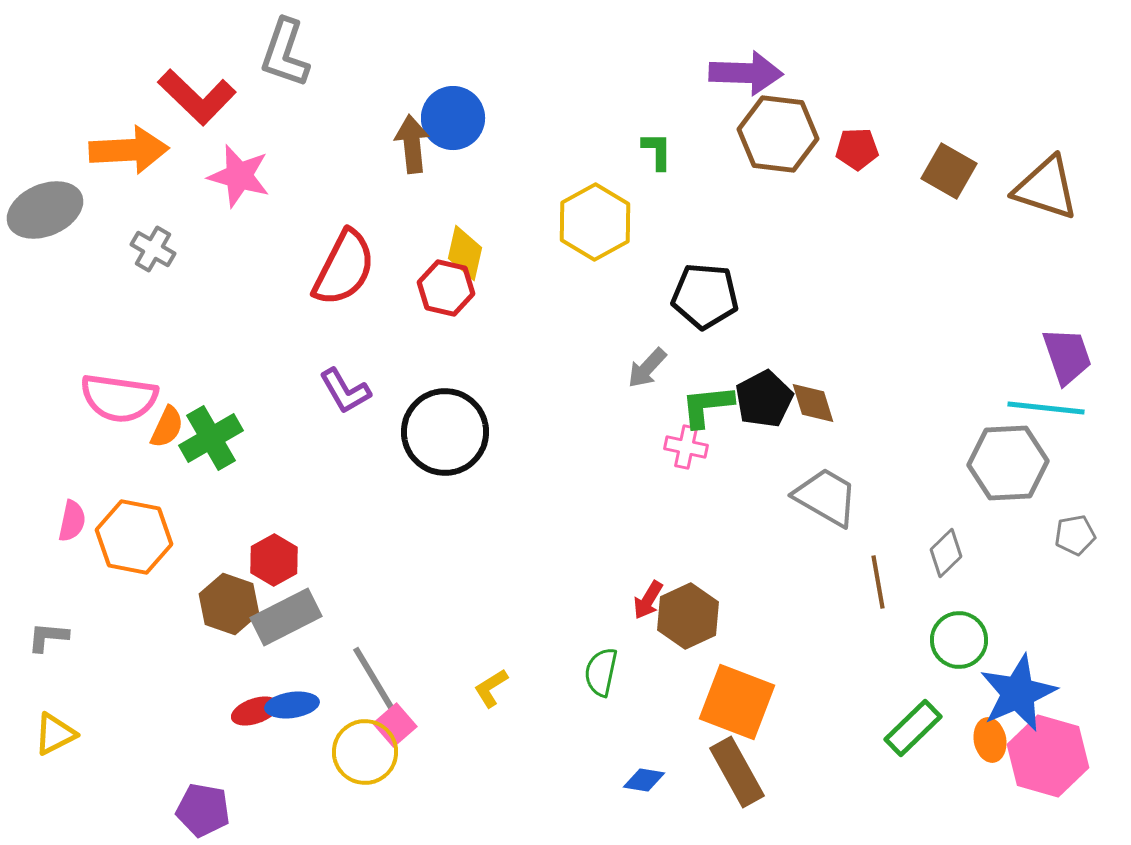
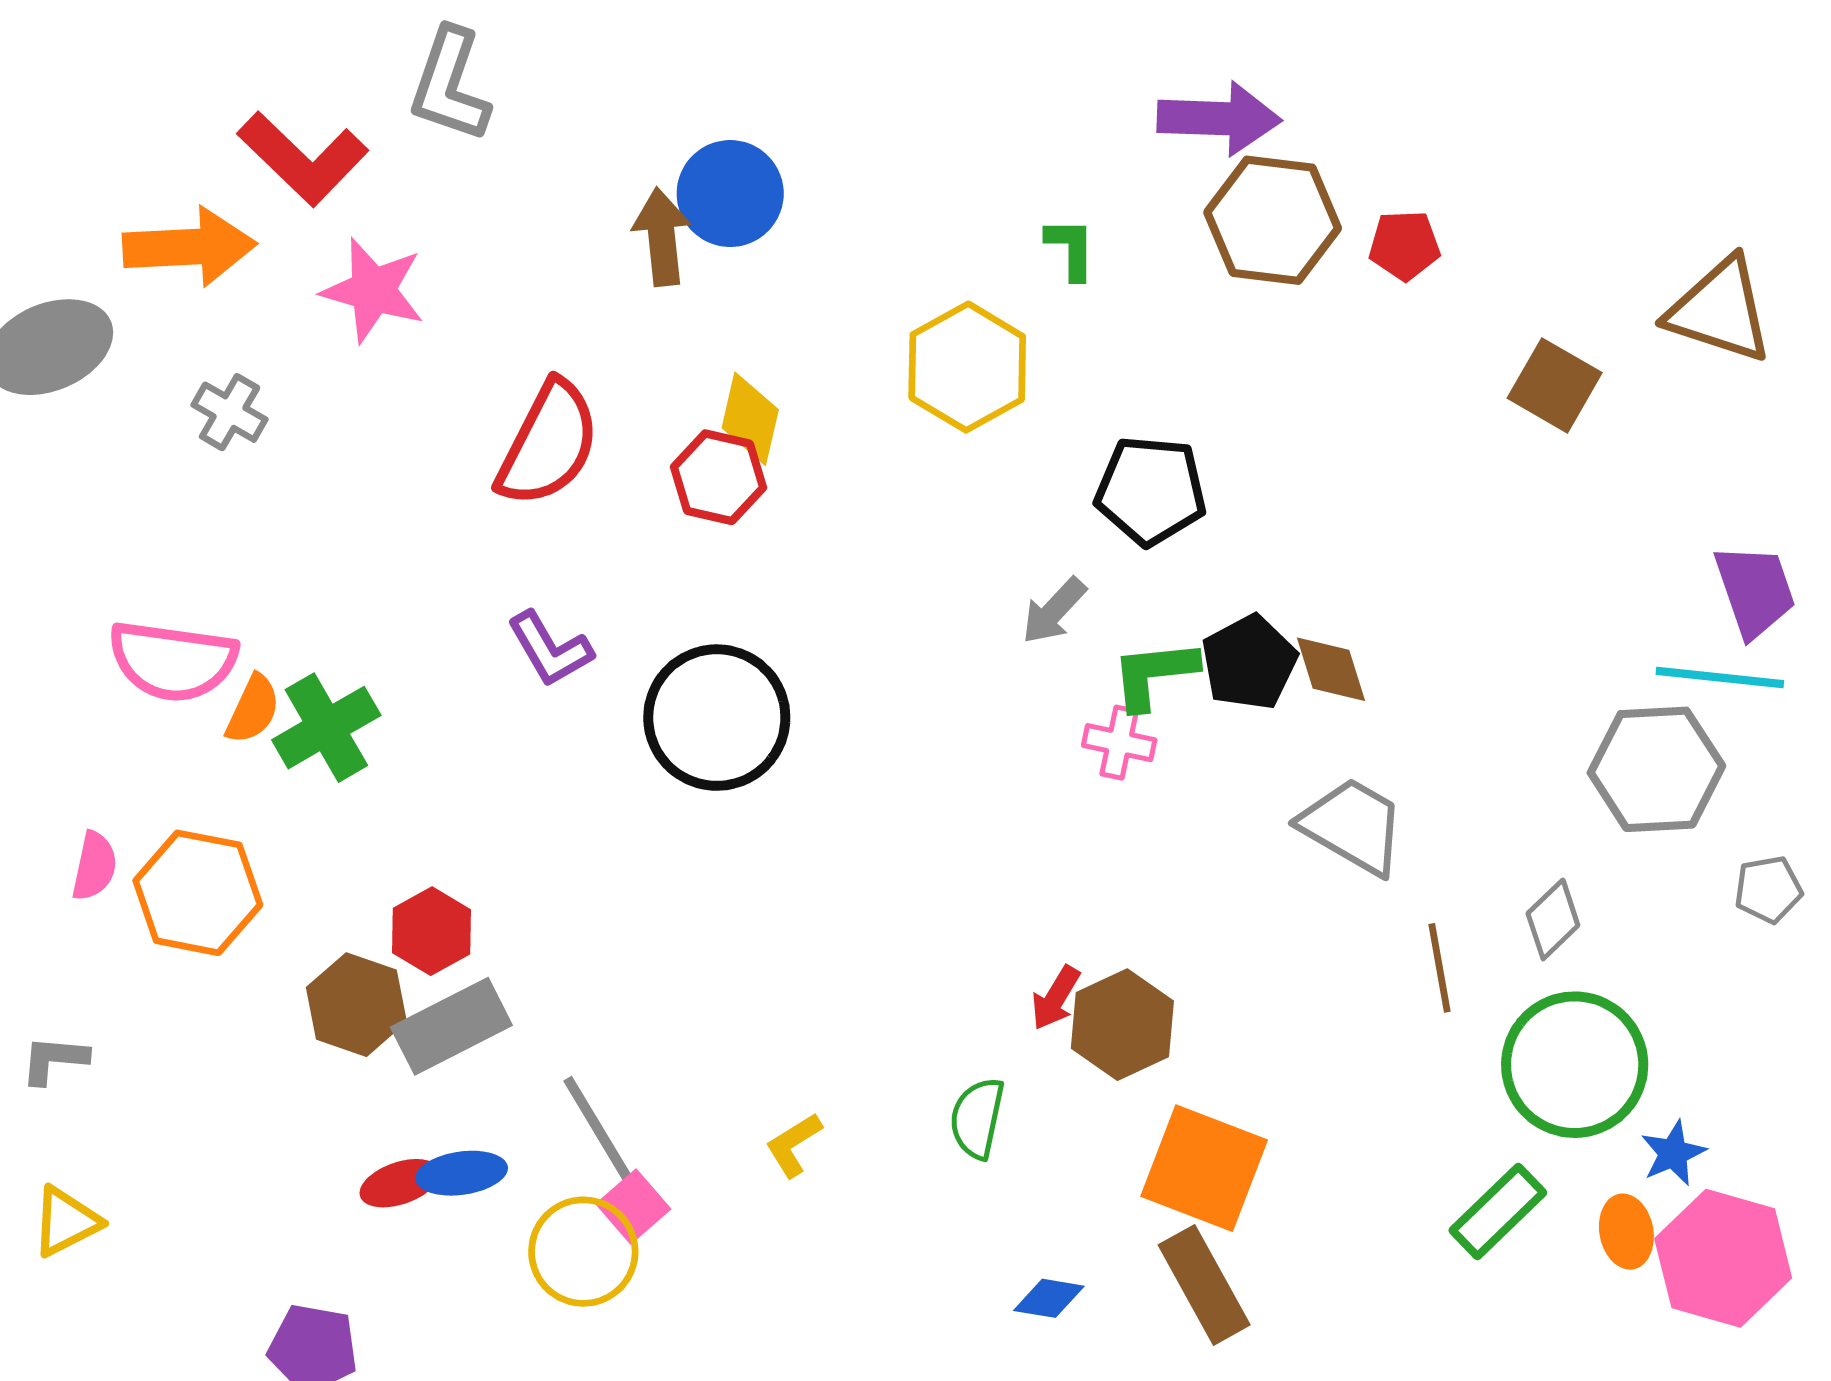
brown square: (949, 171) -> (1555, 385), moved
green circle: (959, 640) -> (1575, 1065), size x1.5
blue star: (1018, 693) -> (1673, 1153), size x0.5

